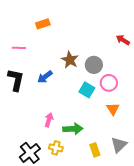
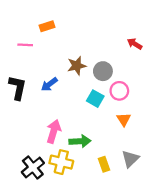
pink line: (19, 48) -> (25, 45), moved
brown star: (70, 60) -> (77, 66), turned 30
pink arrow: (49, 120) -> (54, 131), size x1.5
yellow cross: (56, 148) -> (61, 162), size x1.5

